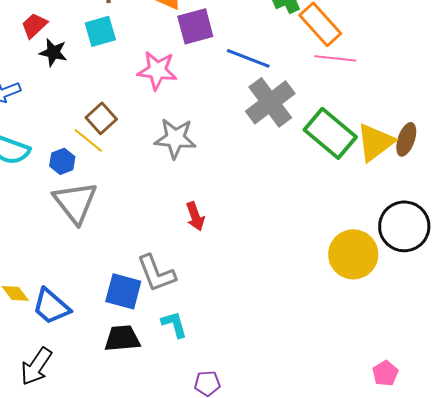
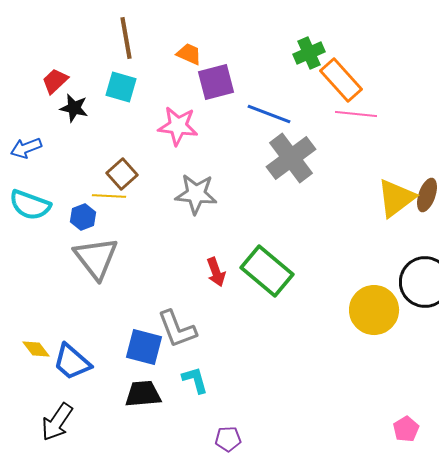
cyan square: (100, 31) -> (121, 87), turned 32
green rectangle: (330, 133) -> (267, 271), moved
yellow line: (88, 140) -> (109, 196), turned -36

